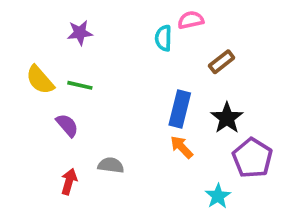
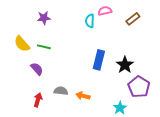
brown rectangle: (222, 62) -> (133, 19), moved
orange arrow: (182, 147) -> (83, 96), moved, turned -32

